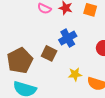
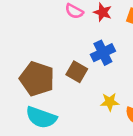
brown pentagon: (20, 61) -> (37, 79), turned -30

